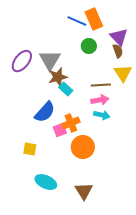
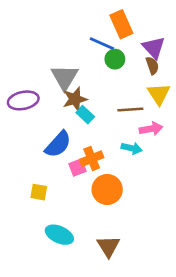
blue line: (77, 21) -> (102, 44), moved
purple ellipse: (22, 61) -> (23, 100), moved, turned 40
pink arrow: (100, 100) -> (151, 129), moved

